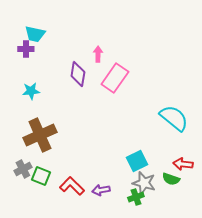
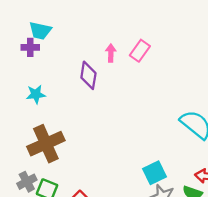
pink rectangle: (115, 78) -> (140, 51), moved, size x0.7

